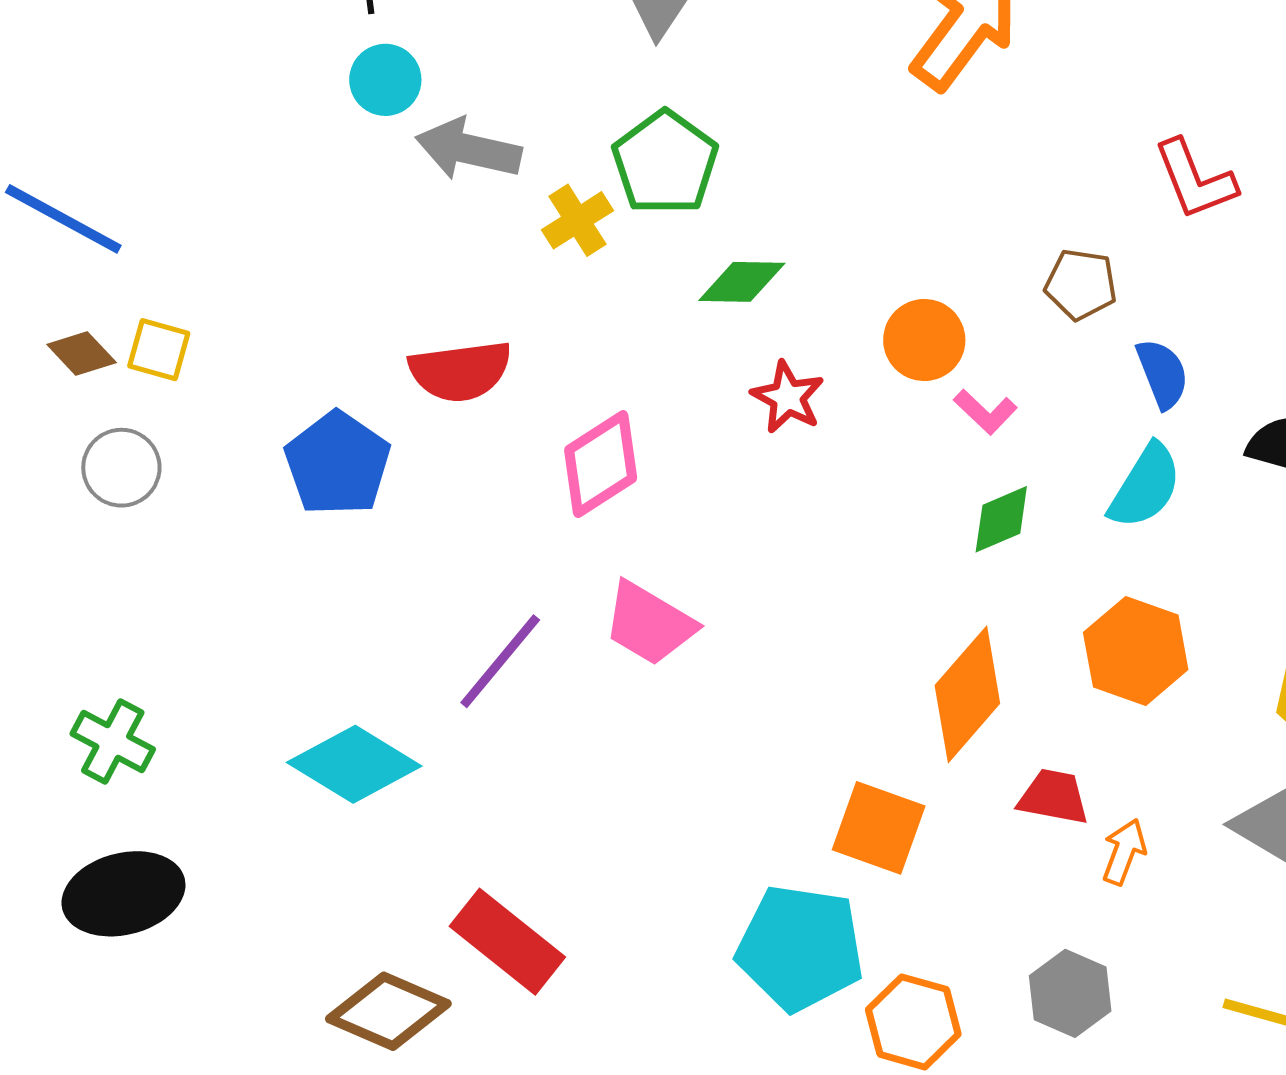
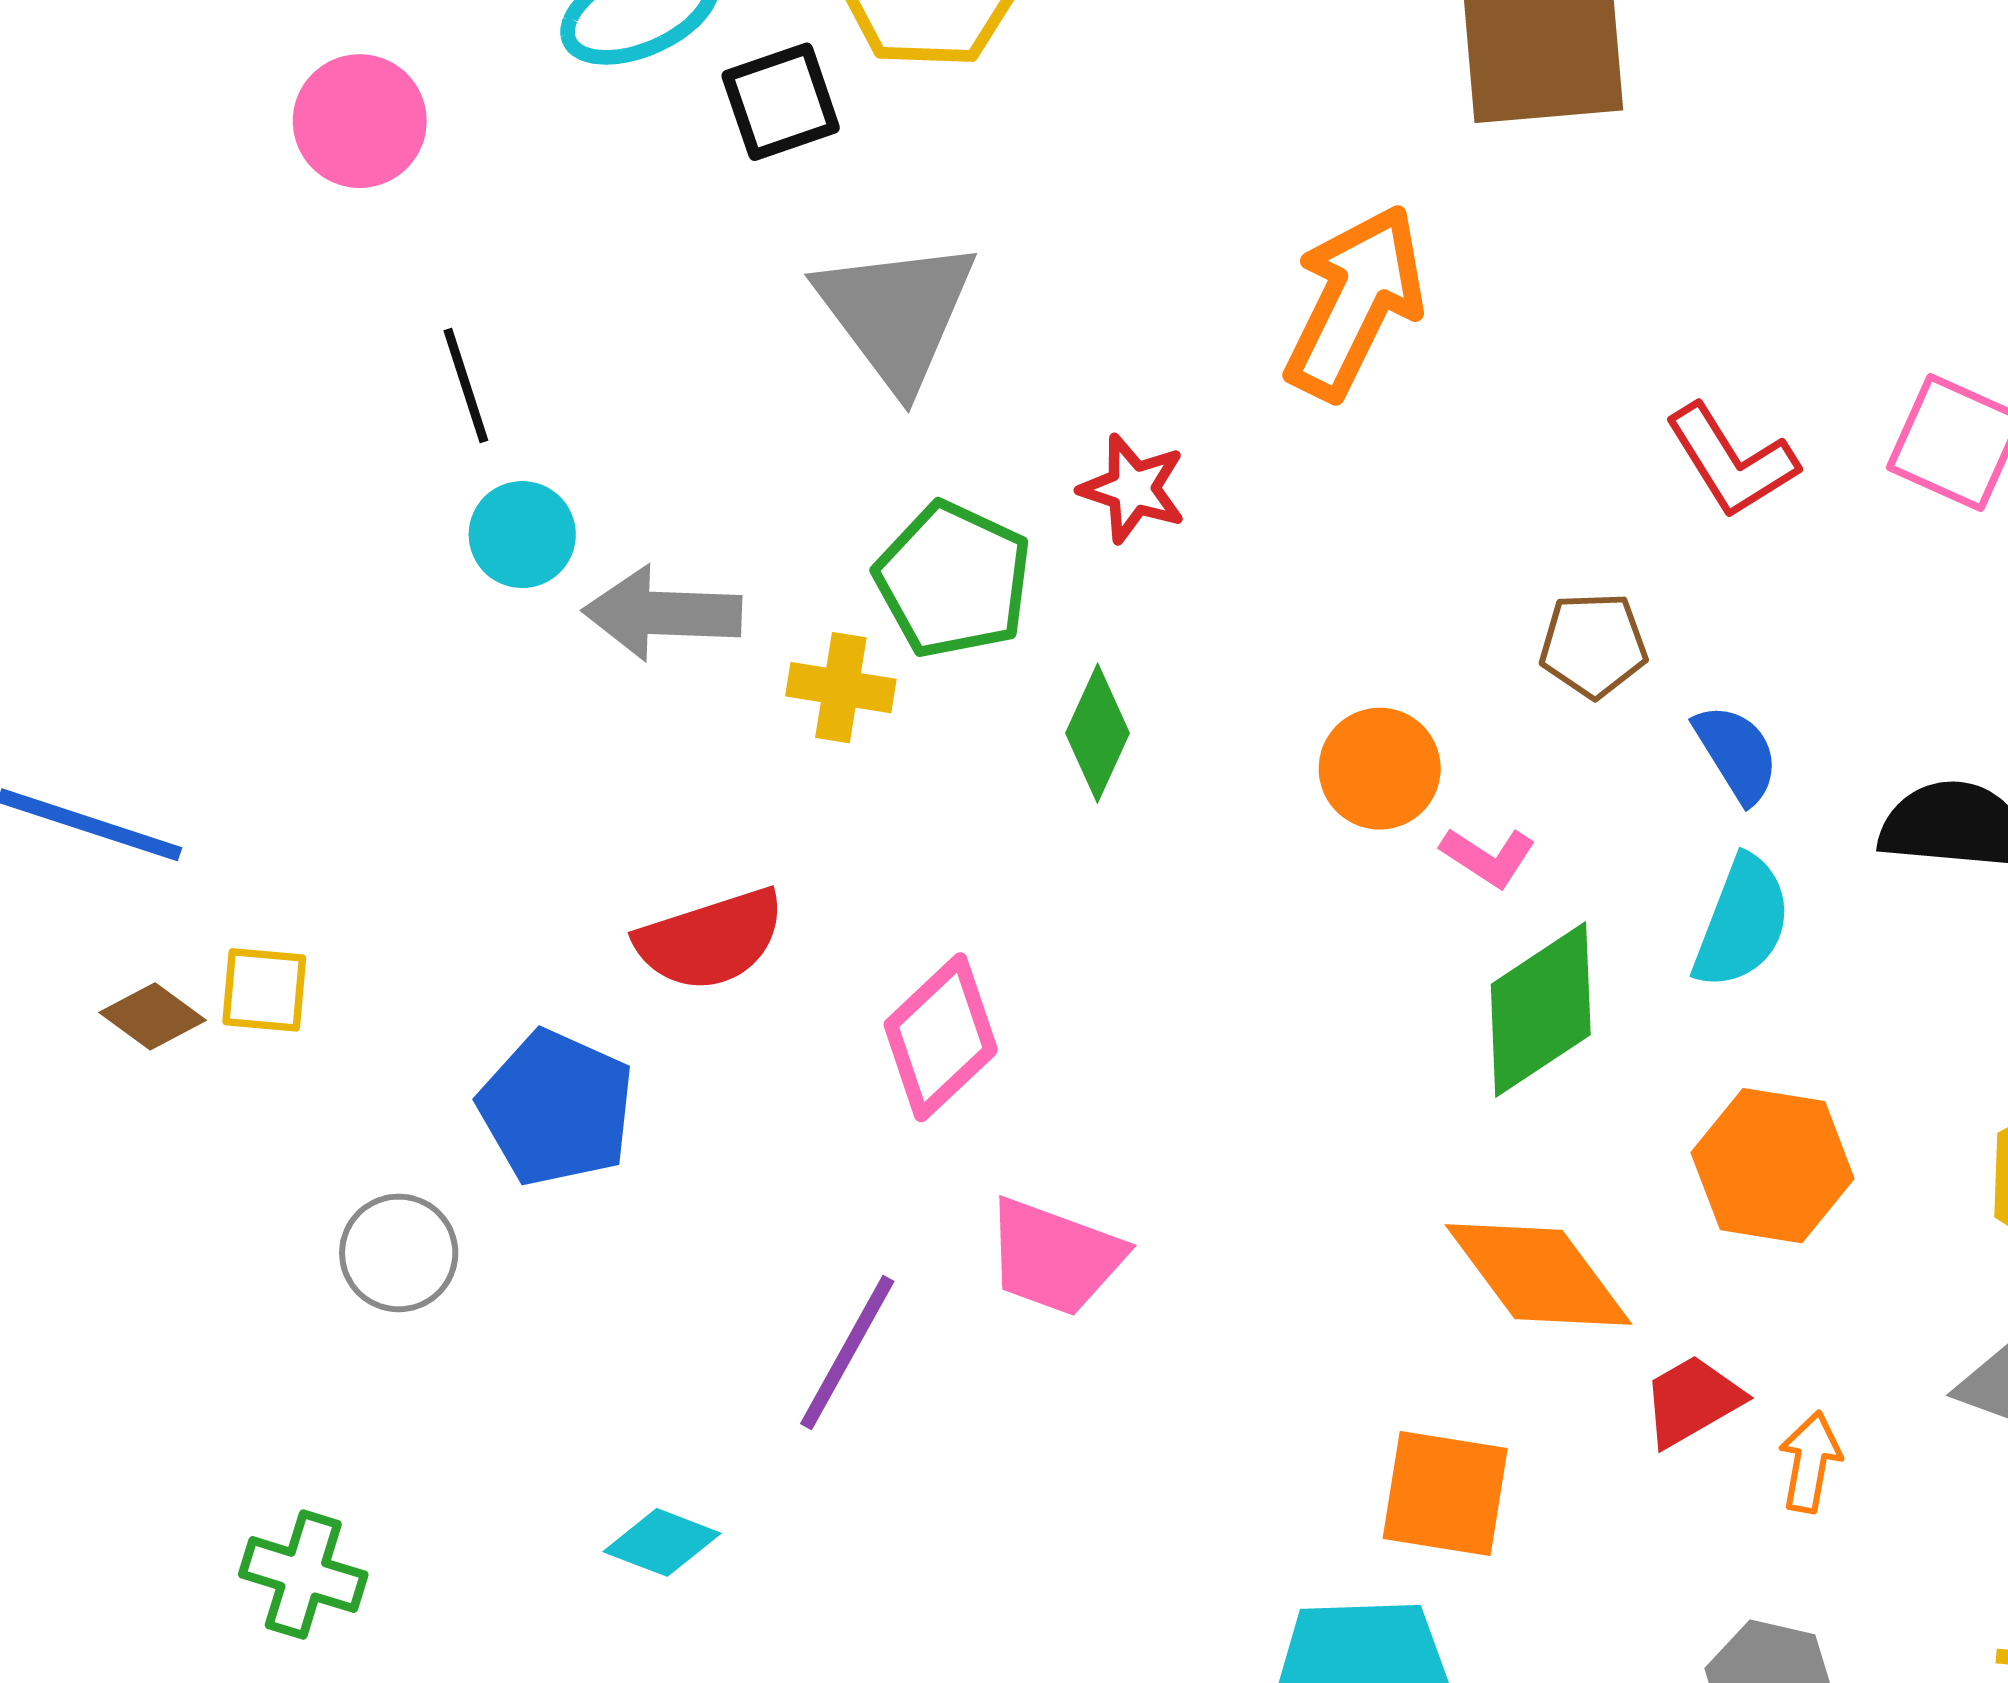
yellow cross: (577, 220) -> (841, 688), turned -38
green diamond: (742, 282) -> (1097, 733), turned -56
red star: (788, 397) -> (1133, 489), moved
gray circle: (121, 468) -> (399, 1253), moved
green diamond: (1001, 519) -> (1541, 1009), size x1.6
orange diamond: (967, 694) -> (1539, 1274), turned -67
cyan diamond: (354, 764) -> (662, 1542), size x0.6
red trapezoid: (1054, 797) -> (1692, 1401), turned -30

